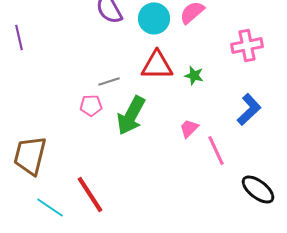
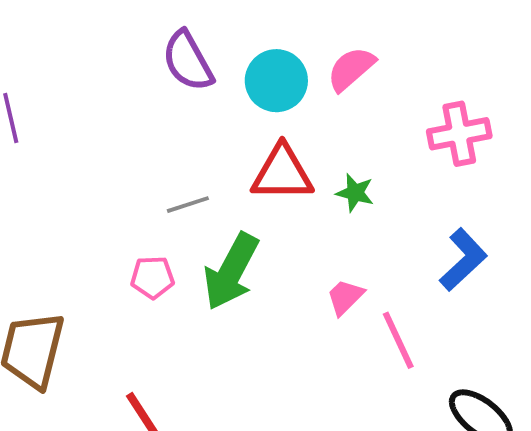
pink pentagon: (91, 105) -> (152, 277), moved

